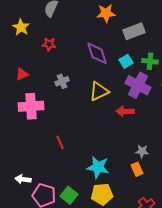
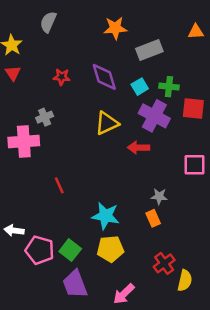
red star: (49, 44) -> (62, 77), moved
red triangle: (22, 74) -> (13, 73), moved, turned -40
gray cross: (62, 81) -> (45, 117), moved

